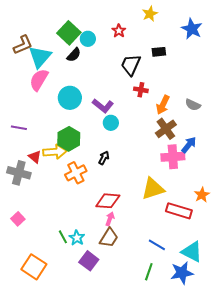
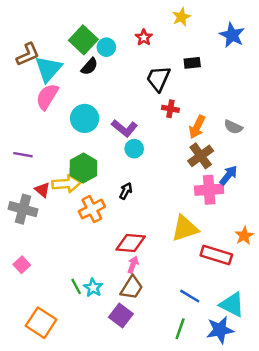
purple square: (89, 261) -> (121, 315), moved

